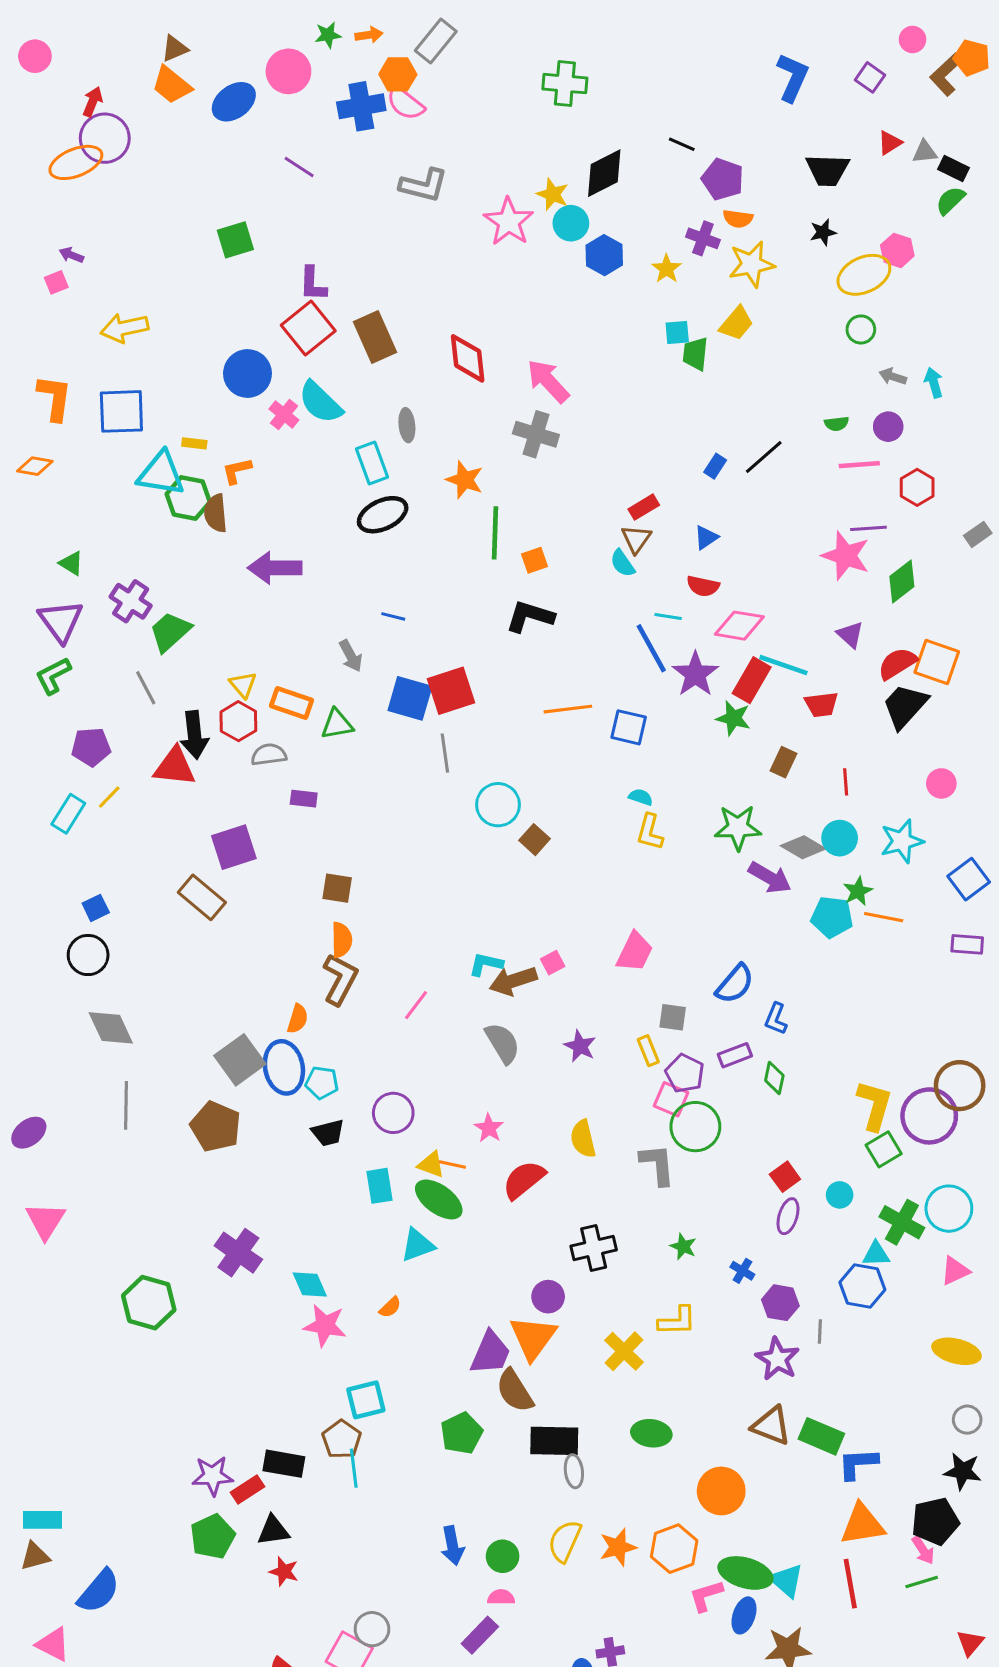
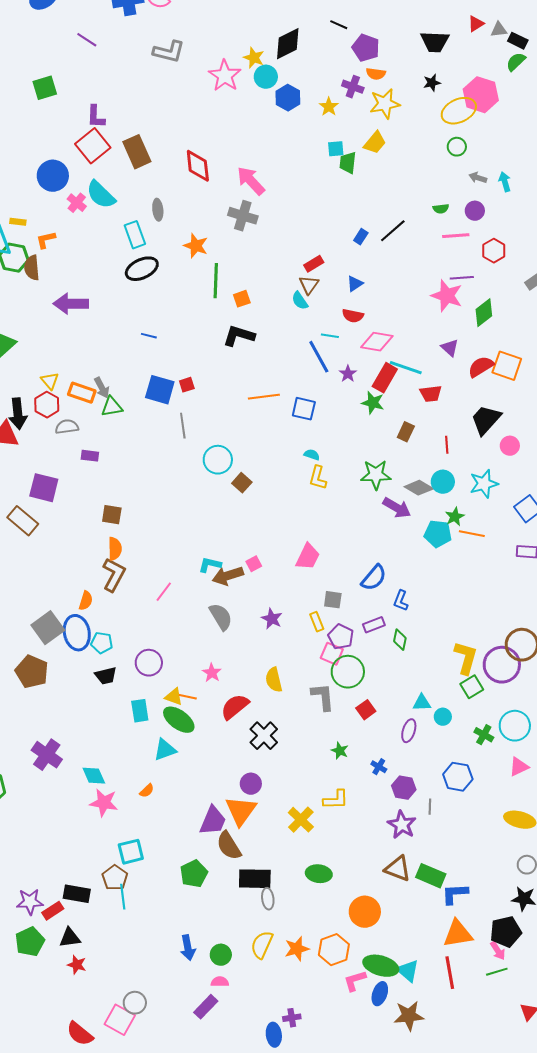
pink hexagon: (897, 251) -> (481, 95), size x1.6
gray arrow: (351, 656) -> (102, 388), moved
purple star: (695, 674) -> (348, 374), size x0.6
red square: (451, 691) -> (187, 385), size x0.5
black trapezoid: (905, 706) -> (486, 420), moved
purple square: (234, 847) -> (44, 488), turned 32
red square: (785, 1177) -> (366, 710), moved
green cross: (902, 1222) -> (484, 735), size x0.7
black cross: (594, 1248) -> (264, 736), moved, turned -32
cyan triangle: (876, 1254) -> (422, 703), moved

